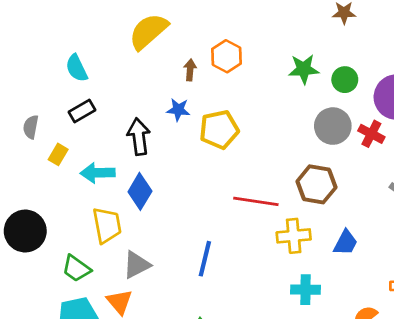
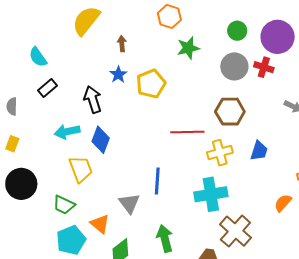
orange hexagon: (227, 56) -> (169, 16), moved
green star: (304, 69) -> (188, 48), moved
blue star: (178, 110) -> (118, 75), turned -30
yellow rectangle: (58, 154) -> (12, 144), moved
gray triangle: (137, 265) -> (129, 203), moved, turned -30
cyan cross: (306, 290) -> (211, 194), moved, size x1.5

